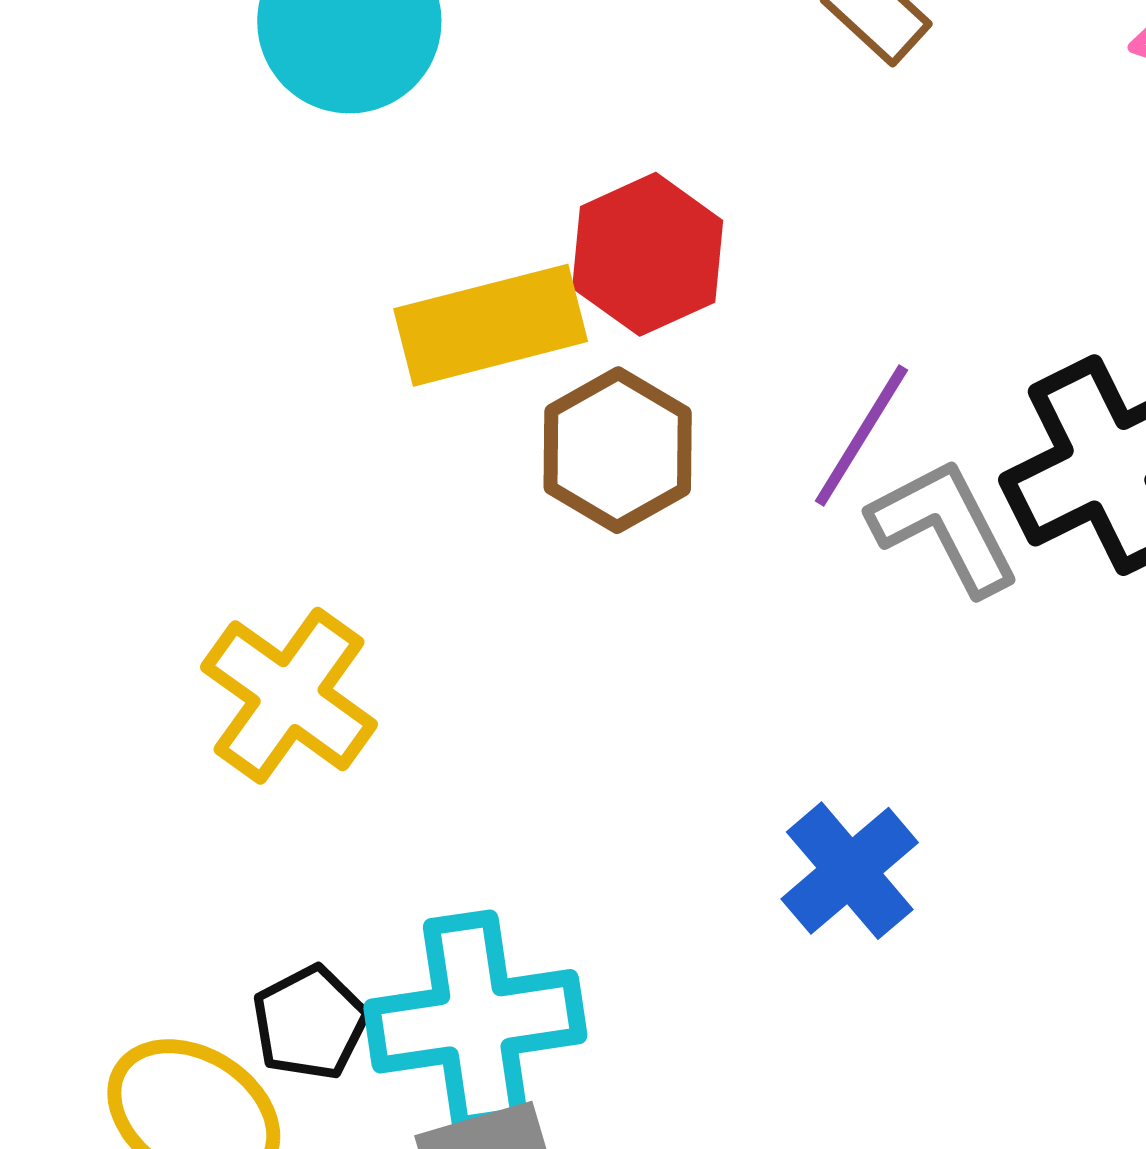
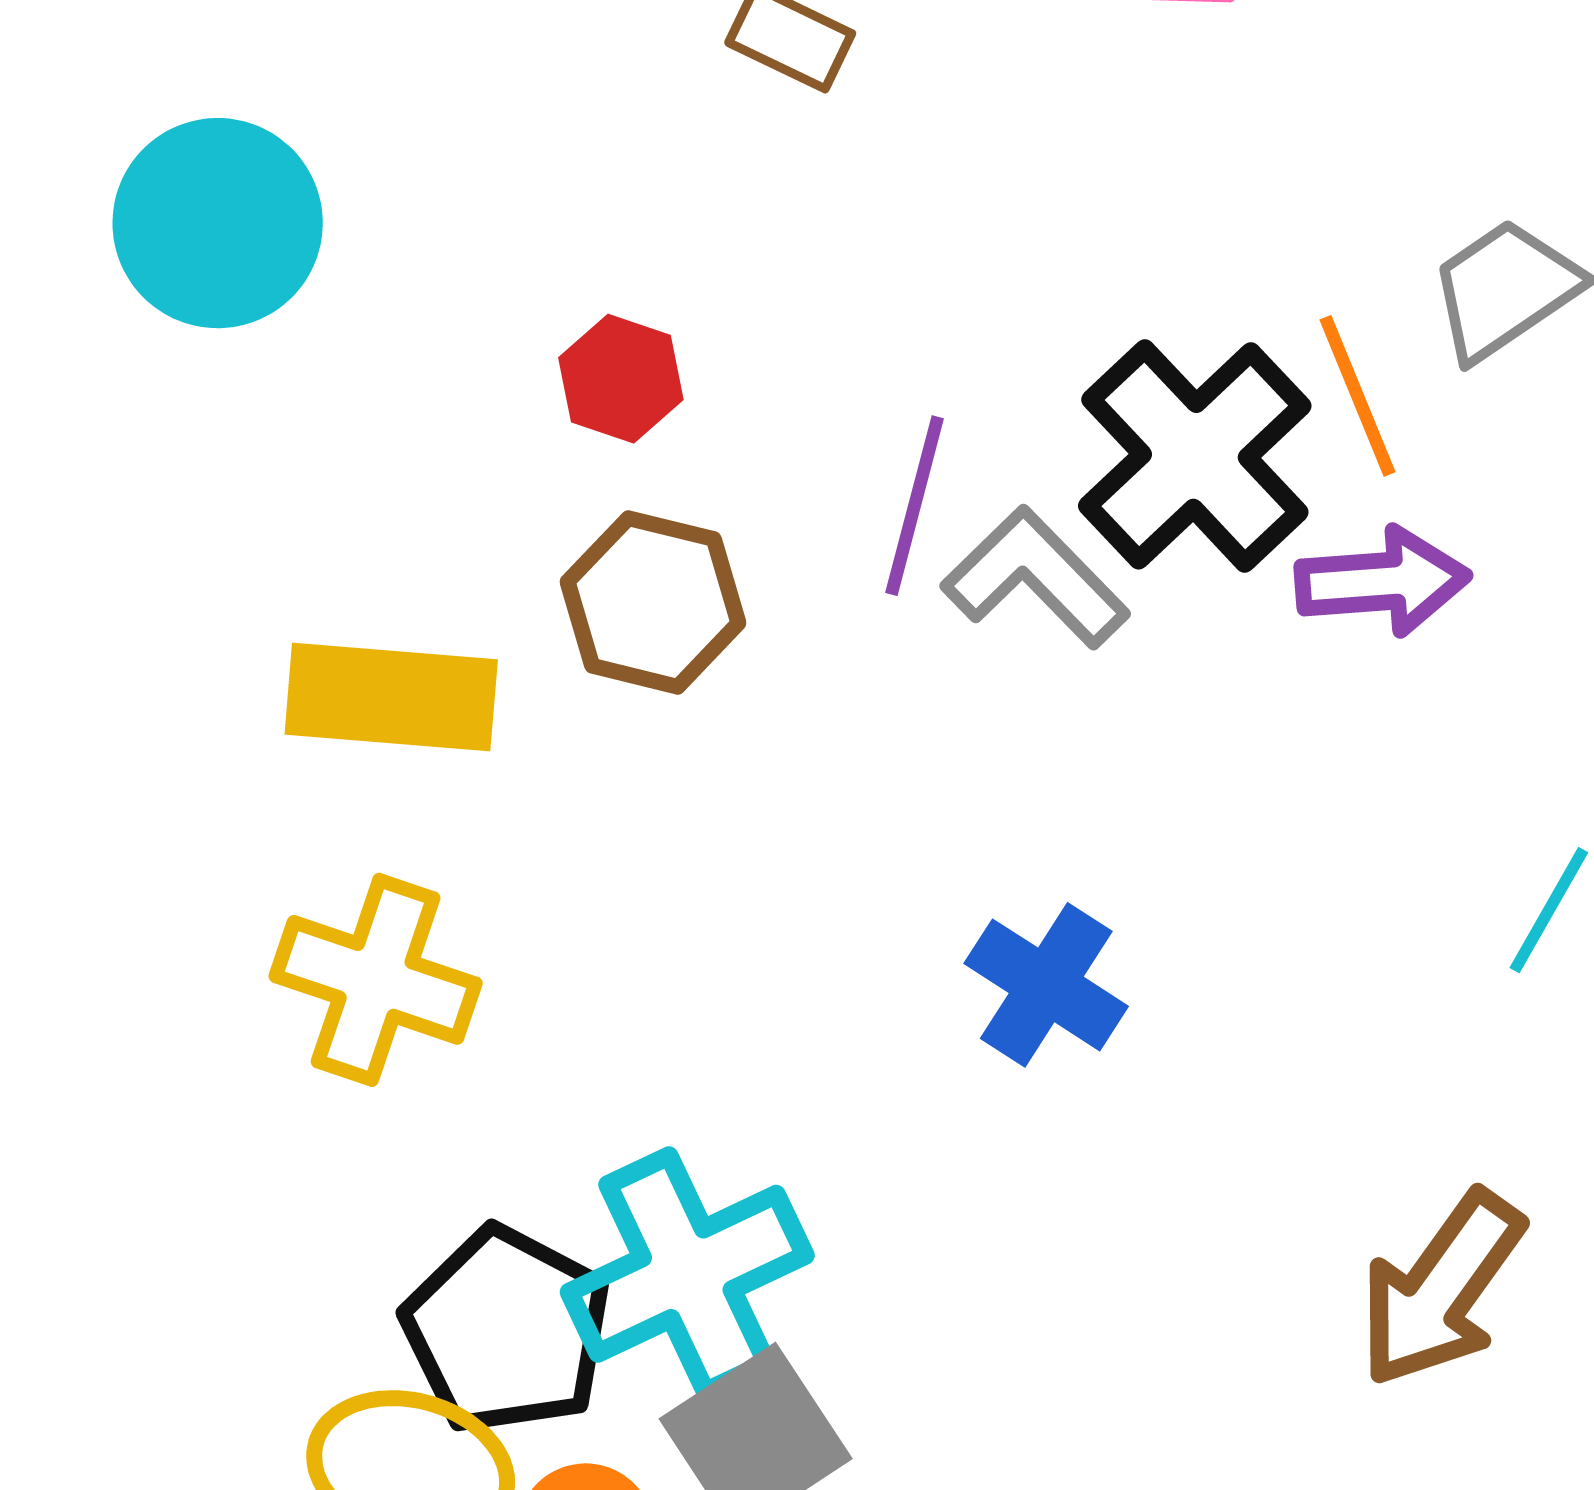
red hexagon: (648, 254) -> (621, 379), size x0.7
yellow rectangle: (491, 325) -> (391, 697), moved, turned 36
black pentagon: (310, 1023) -> (507, 1330), size x1.6

